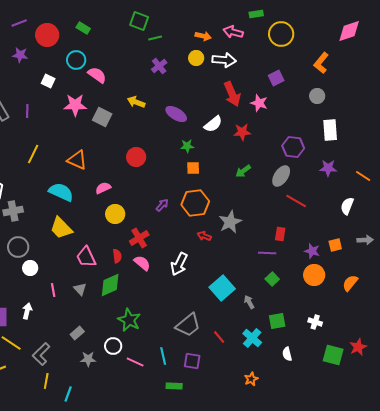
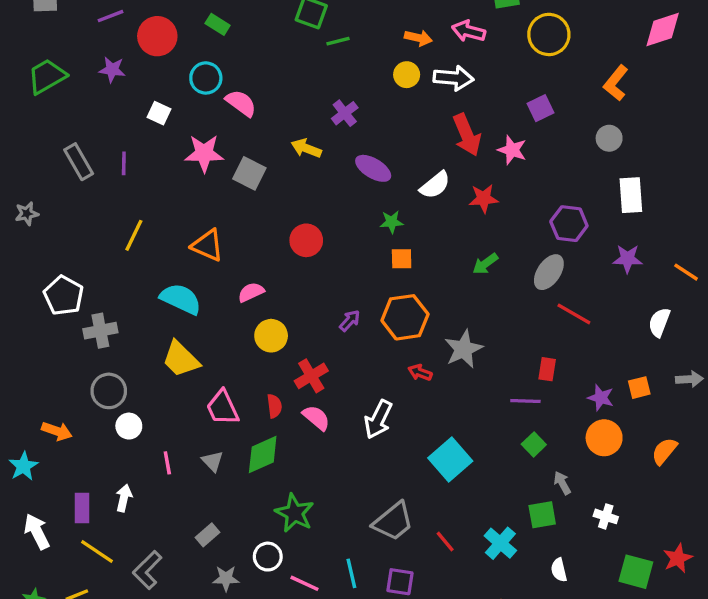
purple cross: (159, 66) -> (345, 113), moved
gray arrow: (249, 302) -> (562, 483), moved

